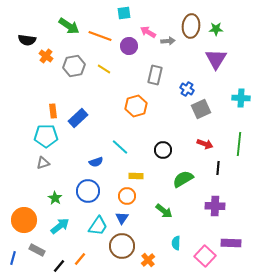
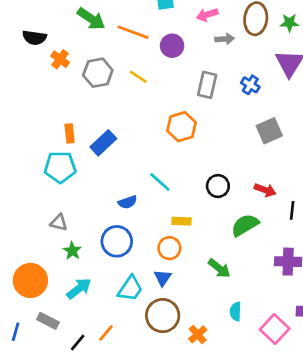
pink arrow: (148, 32) -> (207, 15), moved, turned -49
blue cross: (187, 89) -> (250, 85), moved
red arrow: (205, 144) -> (265, 190), moved
gray triangle: (43, 163) -> (59, 222), moved, turned 32

